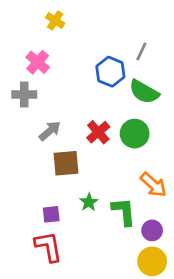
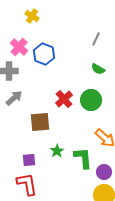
blue hexagon: (110, 72) -> (44, 54), moved
green semicircle: (144, 92) -> (98, 69), size x0.6
gray arrow: (50, 131) -> (14, 98), moved

